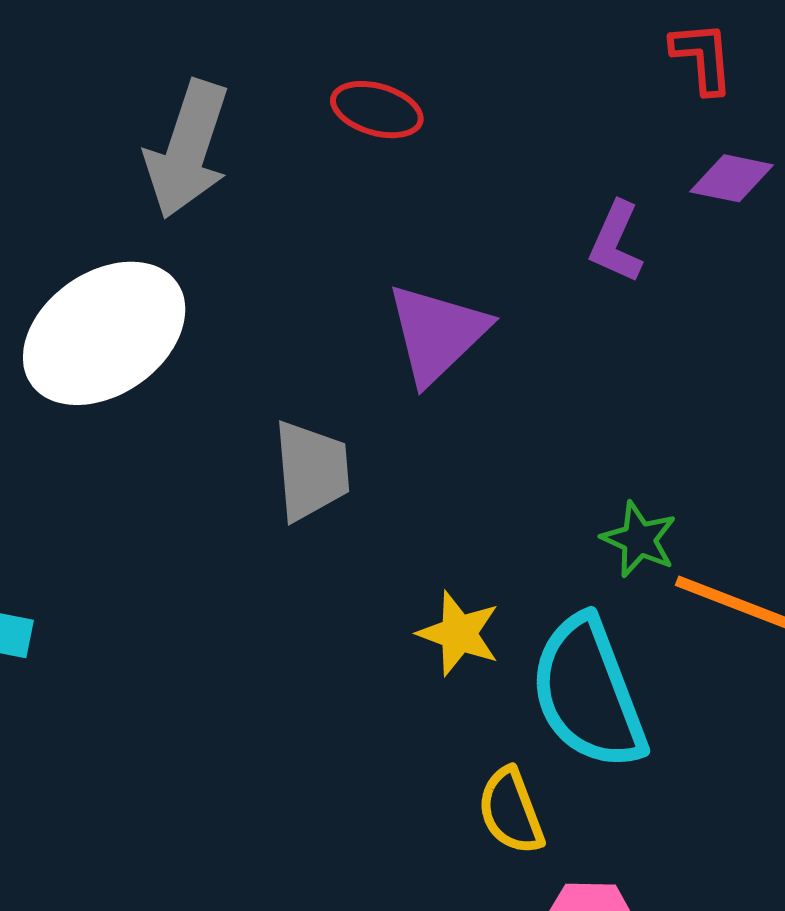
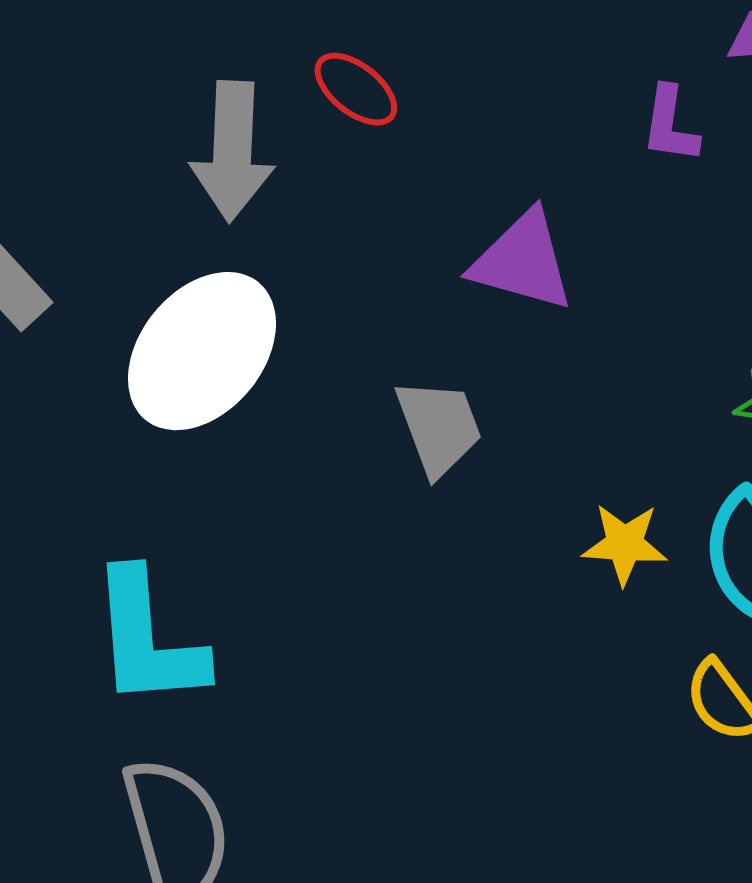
red ellipse: (377, 110) -> (356, 89), moved, turned 38
purple triangle: (437, 333) -> (522, 261), turned -45

